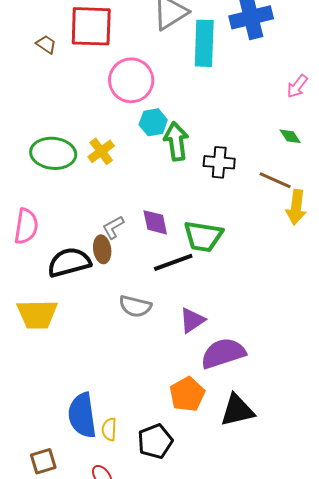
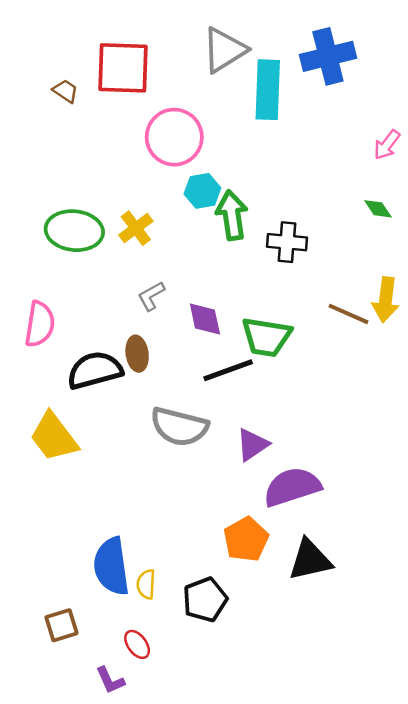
brown line: (275, 180) -> (348, 314), moved
gray L-shape: (113, 227) -> (151, 296), moved
gray semicircle: (135, 306) -> (179, 427), size x1.4
yellow trapezoid: (37, 314) -> (54, 437), turned 54

